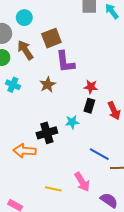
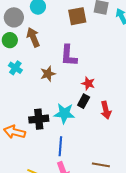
brown square: (51, 38) -> (77, 16), moved
cyan star: (72, 122) -> (64, 113), size x1.5
blue line: (99, 154) -> (60, 146), moved, turned 54

